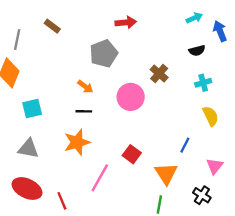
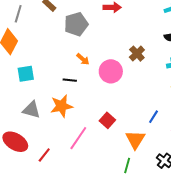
gray pentagon: (104, 53) -> (76, 24), moved
orange arrow: (85, 87) -> (83, 59), moved
gray triangle: (28, 149) -> (32, 110), moved
red line: (62, 201) -> (44, 155), turned 56

